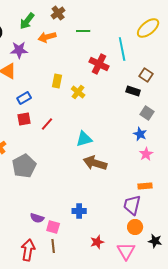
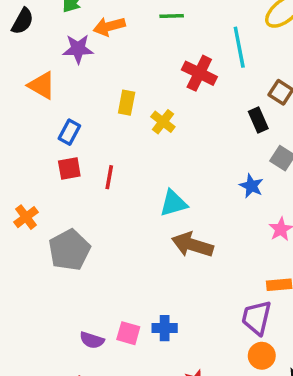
purple star: (19, 50) -> (78, 49), moved
black rectangle: (133, 91) -> (258, 120), turned 48
blue rectangle: (24, 98) -> (69, 132), turned -32
red line: (47, 124) -> (109, 177), turned -32
blue star: (140, 134) -> (251, 186), moved
pink square: (53, 227) -> (128, 333), moved

